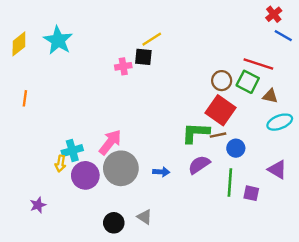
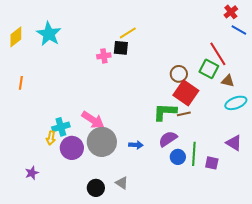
red line: (258, 64) -> (218, 54), turned 40
brown circle: (222, 81) -> (179, 74), moved
pink arrow: (110, 142) -> (93, 120), turned 85
blue circle: (236, 148) -> (178, 157), moved

